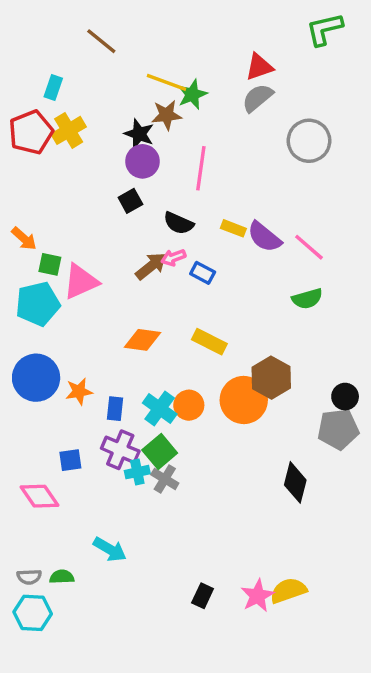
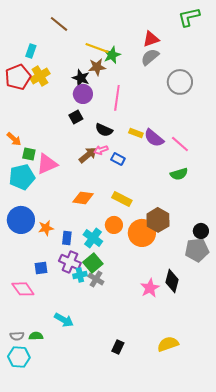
orange circle: (189, 405) -> (114, 225), moved
pink star: (257, 596) -> (150, 288), moved

